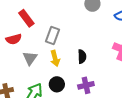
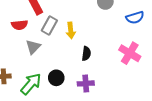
gray rectangle: (53, 36) -> (49, 26), moved
yellow arrow: (55, 58) -> (71, 30), moved

